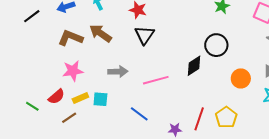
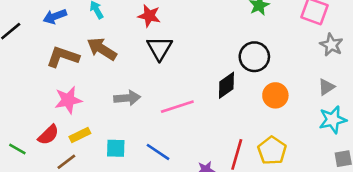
orange circle: (241, 78) -> (275, 95), moved
cyan square: (100, 99) -> (116, 148), moved

